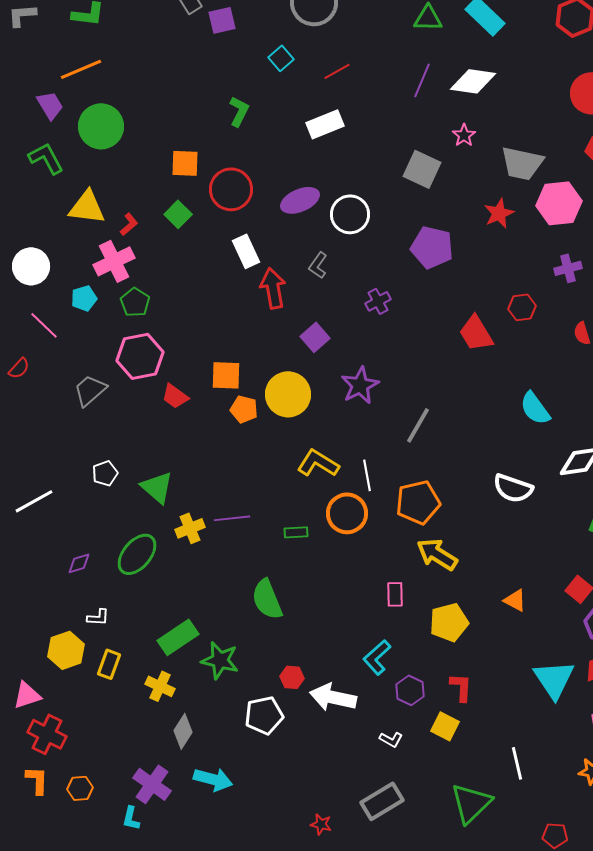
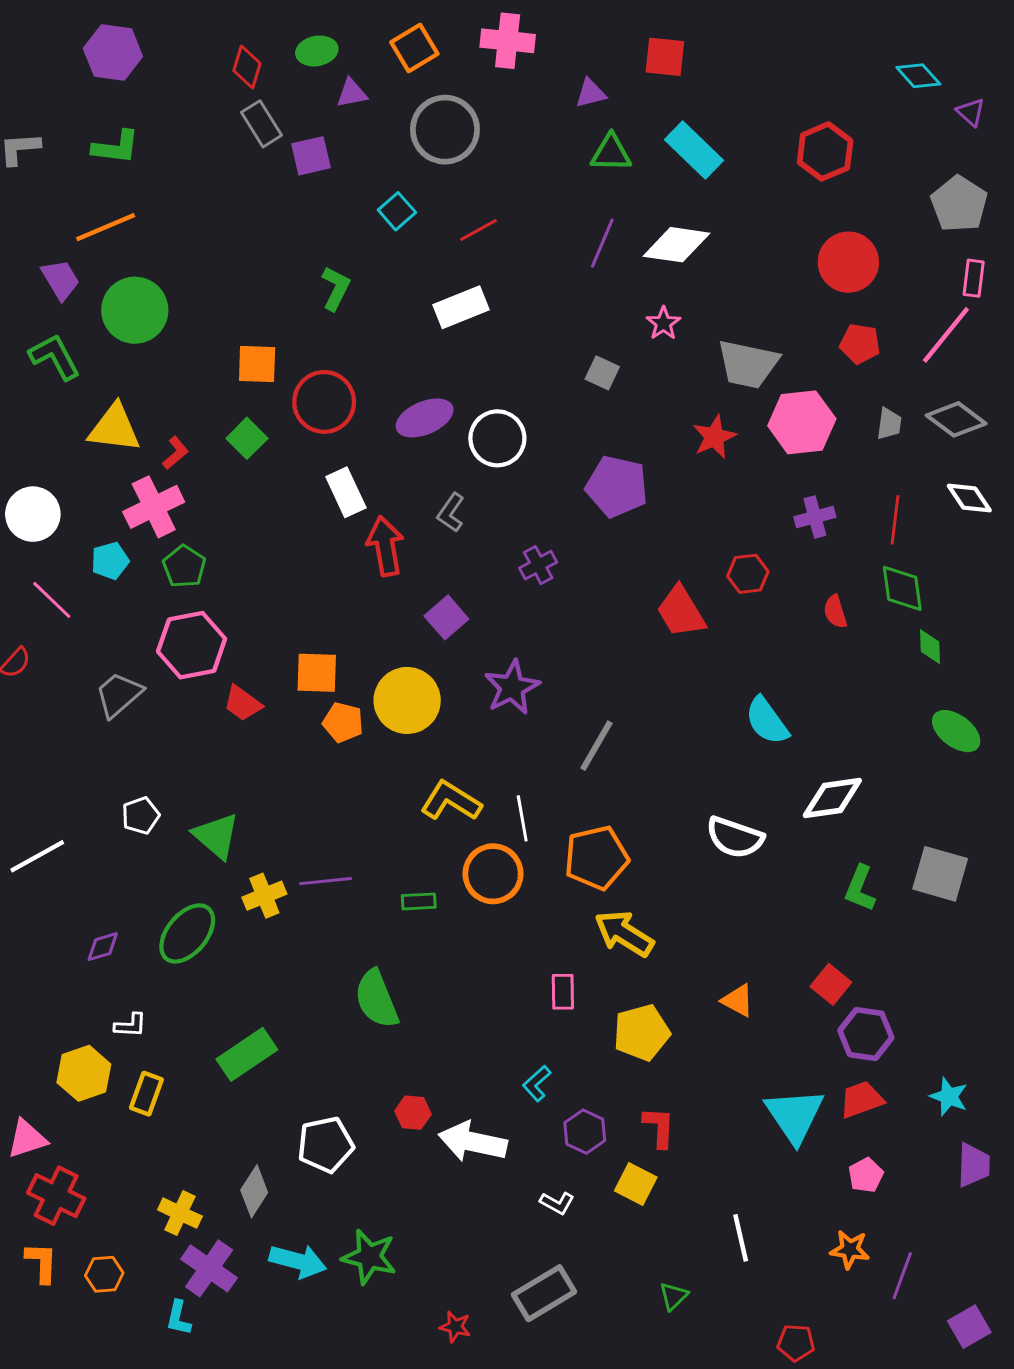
gray square: (422, 169) -> (602, 373), size x0.6
cyan L-shape: (377, 657) -> (537, 1083), size x0.7
green star: (220, 660) -> (369, 1257), moved
yellow cross: (160, 686) -> (180, 1213), moved
white pentagon: (264, 715) -> (326, 1145), moved
green triangle: (471, 803) -> (674, 1296), size x0.5

